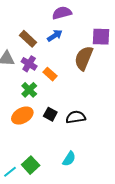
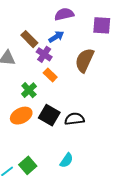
purple square: (101, 37) -> (102, 25), moved
purple cross: (29, 64) -> (44, 54), moved
black square: (50, 114) -> (49, 115), size x1.5

